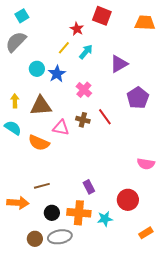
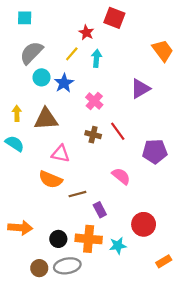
cyan square: (22, 16) -> (25, 18), turned 32
orange trapezoid: (145, 23) -> (163, 50), moved, turned 50
gray semicircle: (16, 42) -> (31, 53), moved
cyan arrow: (86, 52) -> (96, 58), turned -35
purple triangle: (119, 64) -> (140, 89), moved
purple pentagon: (138, 98) -> (155, 151), moved, turned 30
pink triangle: (61, 128) -> (61, 154), moved
orange semicircle: (39, 143) -> (50, 179), moved
pink semicircle: (146, 164) -> (121, 176), moved, turned -150
brown line: (42, 186) -> (77, 194), moved

